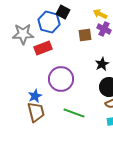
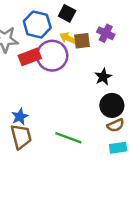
black square: (63, 12) -> (67, 13), moved
yellow arrow: (100, 14) -> (68, 38), moved
purple circle: (61, 79) -> (52, 56), moved

